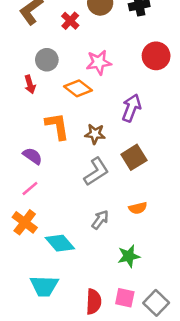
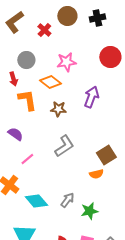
orange L-shape: (57, 126) -> (27, 100), moved
brown star: (95, 134) -> (58, 109), moved
brown square: (134, 157) -> (106, 155), moved
pink line: (30, 189) -> (27, 159), moved
gray arrow: (100, 220) -> (67, 200), moved

